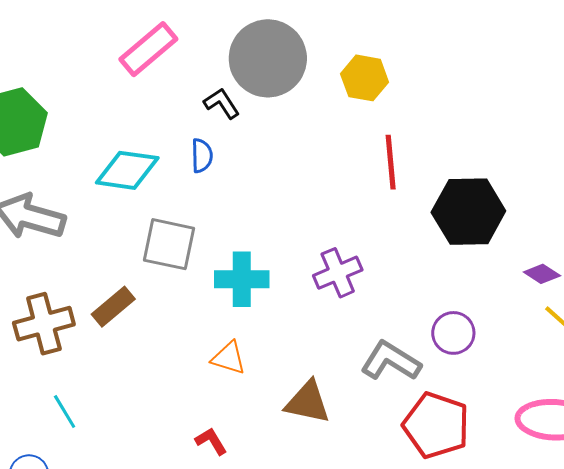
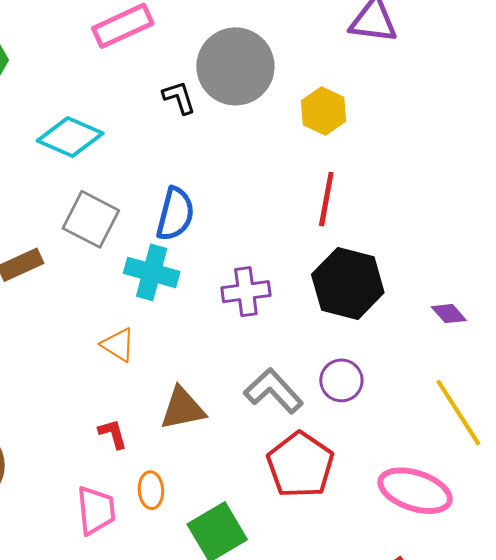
blue semicircle: (202, 156) -> (175, 214), moved, size x1.6
black hexagon: (468, 212) -> (348, 283), moved
purple diamond: (542, 274) -> (449, 314), moved
brown triangle: (308, 402) -> (183, 408), turned -39
red L-shape: (211, 441) -> (113, 434), moved

